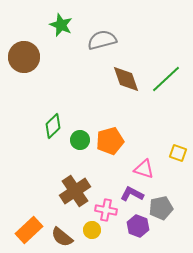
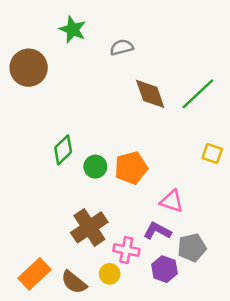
gray semicircle: (102, 40) -> (122, 47), size x0.7
yellow square: (178, 153) -> (212, 153), moved

